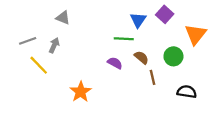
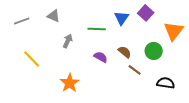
green line: (124, 39) -> (97, 29), moved
gray line: (28, 41) -> (22, 21), moved
gray arrow: (54, 45) -> (68, 41), moved
brown line: (152, 77) -> (135, 70), turned -40

